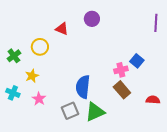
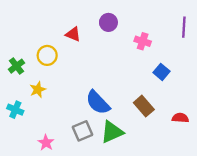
pink cross: (121, 70) -> (143, 41), moved, turned 32
blue semicircle: (83, 87) -> (98, 103), turned -50
pink star: (39, 99) -> (46, 143), moved

